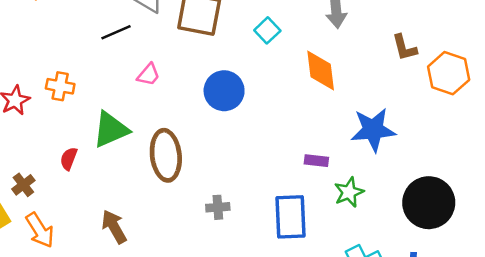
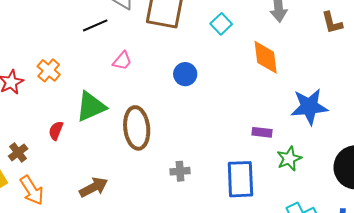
brown L-shape: (404, 48) -> (332, 23), moved
orange cross: (60, 86) -> (49, 70), turned 30
blue circle: (224, 91) -> (185, 74), size x0.7
brown arrow: (114, 227) -> (94, 187), turned 92

